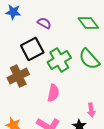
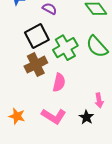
brown cross: (18, 76) -> (36, 65), moved

